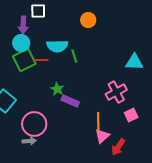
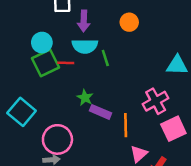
orange circle: (88, 20) -> (129, 22), moved
purple arrow: (23, 25) -> (84, 21), moved
pink square: (131, 115) -> (173, 129), size x1.5
orange line: (98, 122) -> (126, 125), moved

